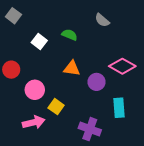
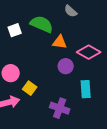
green semicircle: (70, 35) -> (42, 24), size x1.6
white square: (39, 42) -> (15, 30), turned 32
orange triangle: (72, 68) -> (60, 42), moved

